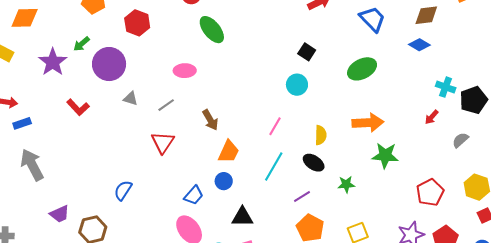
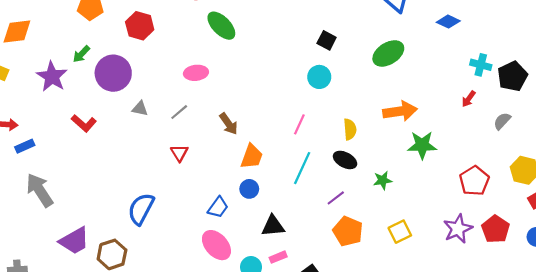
red triangle: (163, 142) -> (179, 153), size x0.7
blue semicircle: (123, 190) -> (141, 209), size x1.4
purple trapezoid: (60, 214) -> (74, 241), size x1.4

